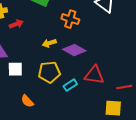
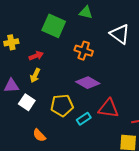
red arrow: (16, 24) -> (36, 56), moved
yellow arrow: (49, 43) -> (35, 75), moved, turned -48
white square: (15, 69) -> (27, 102), turned 35

